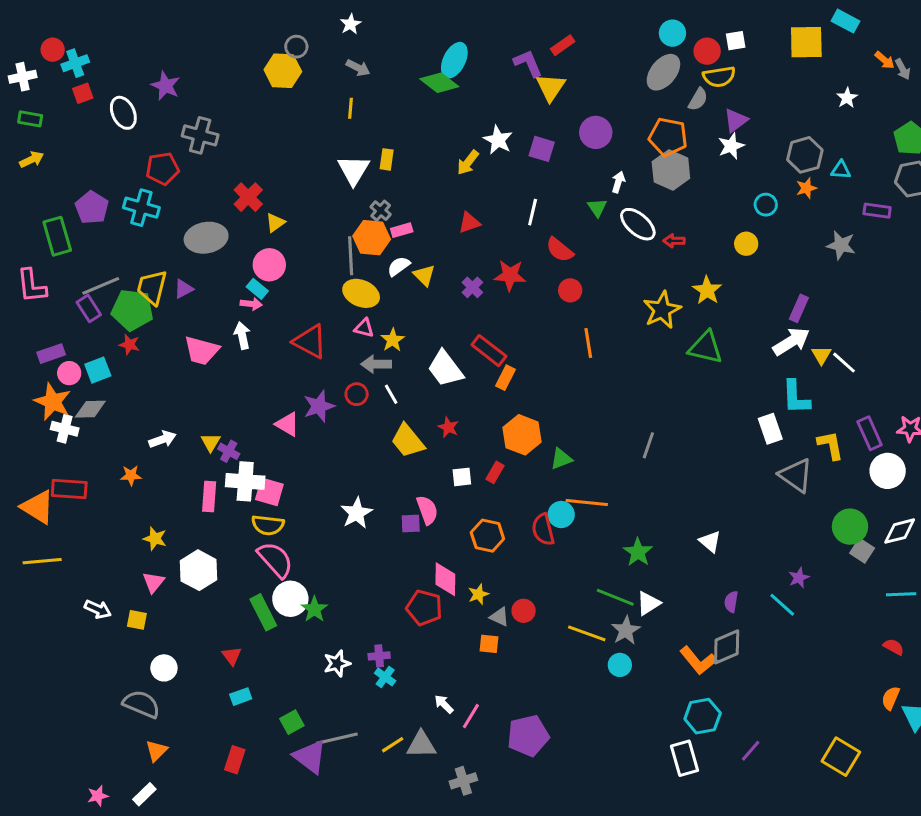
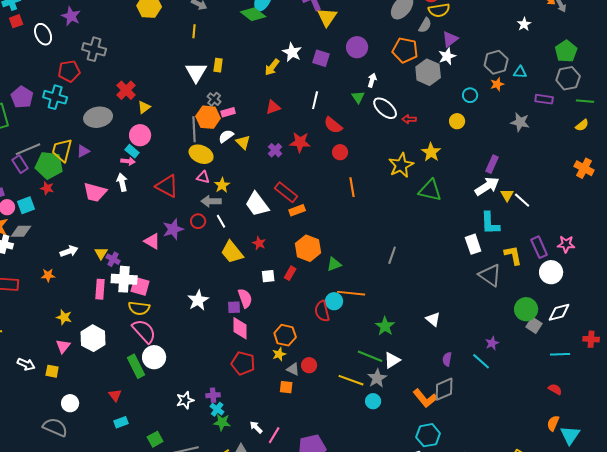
gray hexagon: (671, 170) -> (428, 72), moved
orange rectangle: (505, 378) -> (297, 210), turned 42
orange hexagon: (487, 536) -> (285, 335), moved
pink diamond: (445, 579) -> (240, 328), moved
green star: (314, 609) -> (222, 422), moved, turned -30

